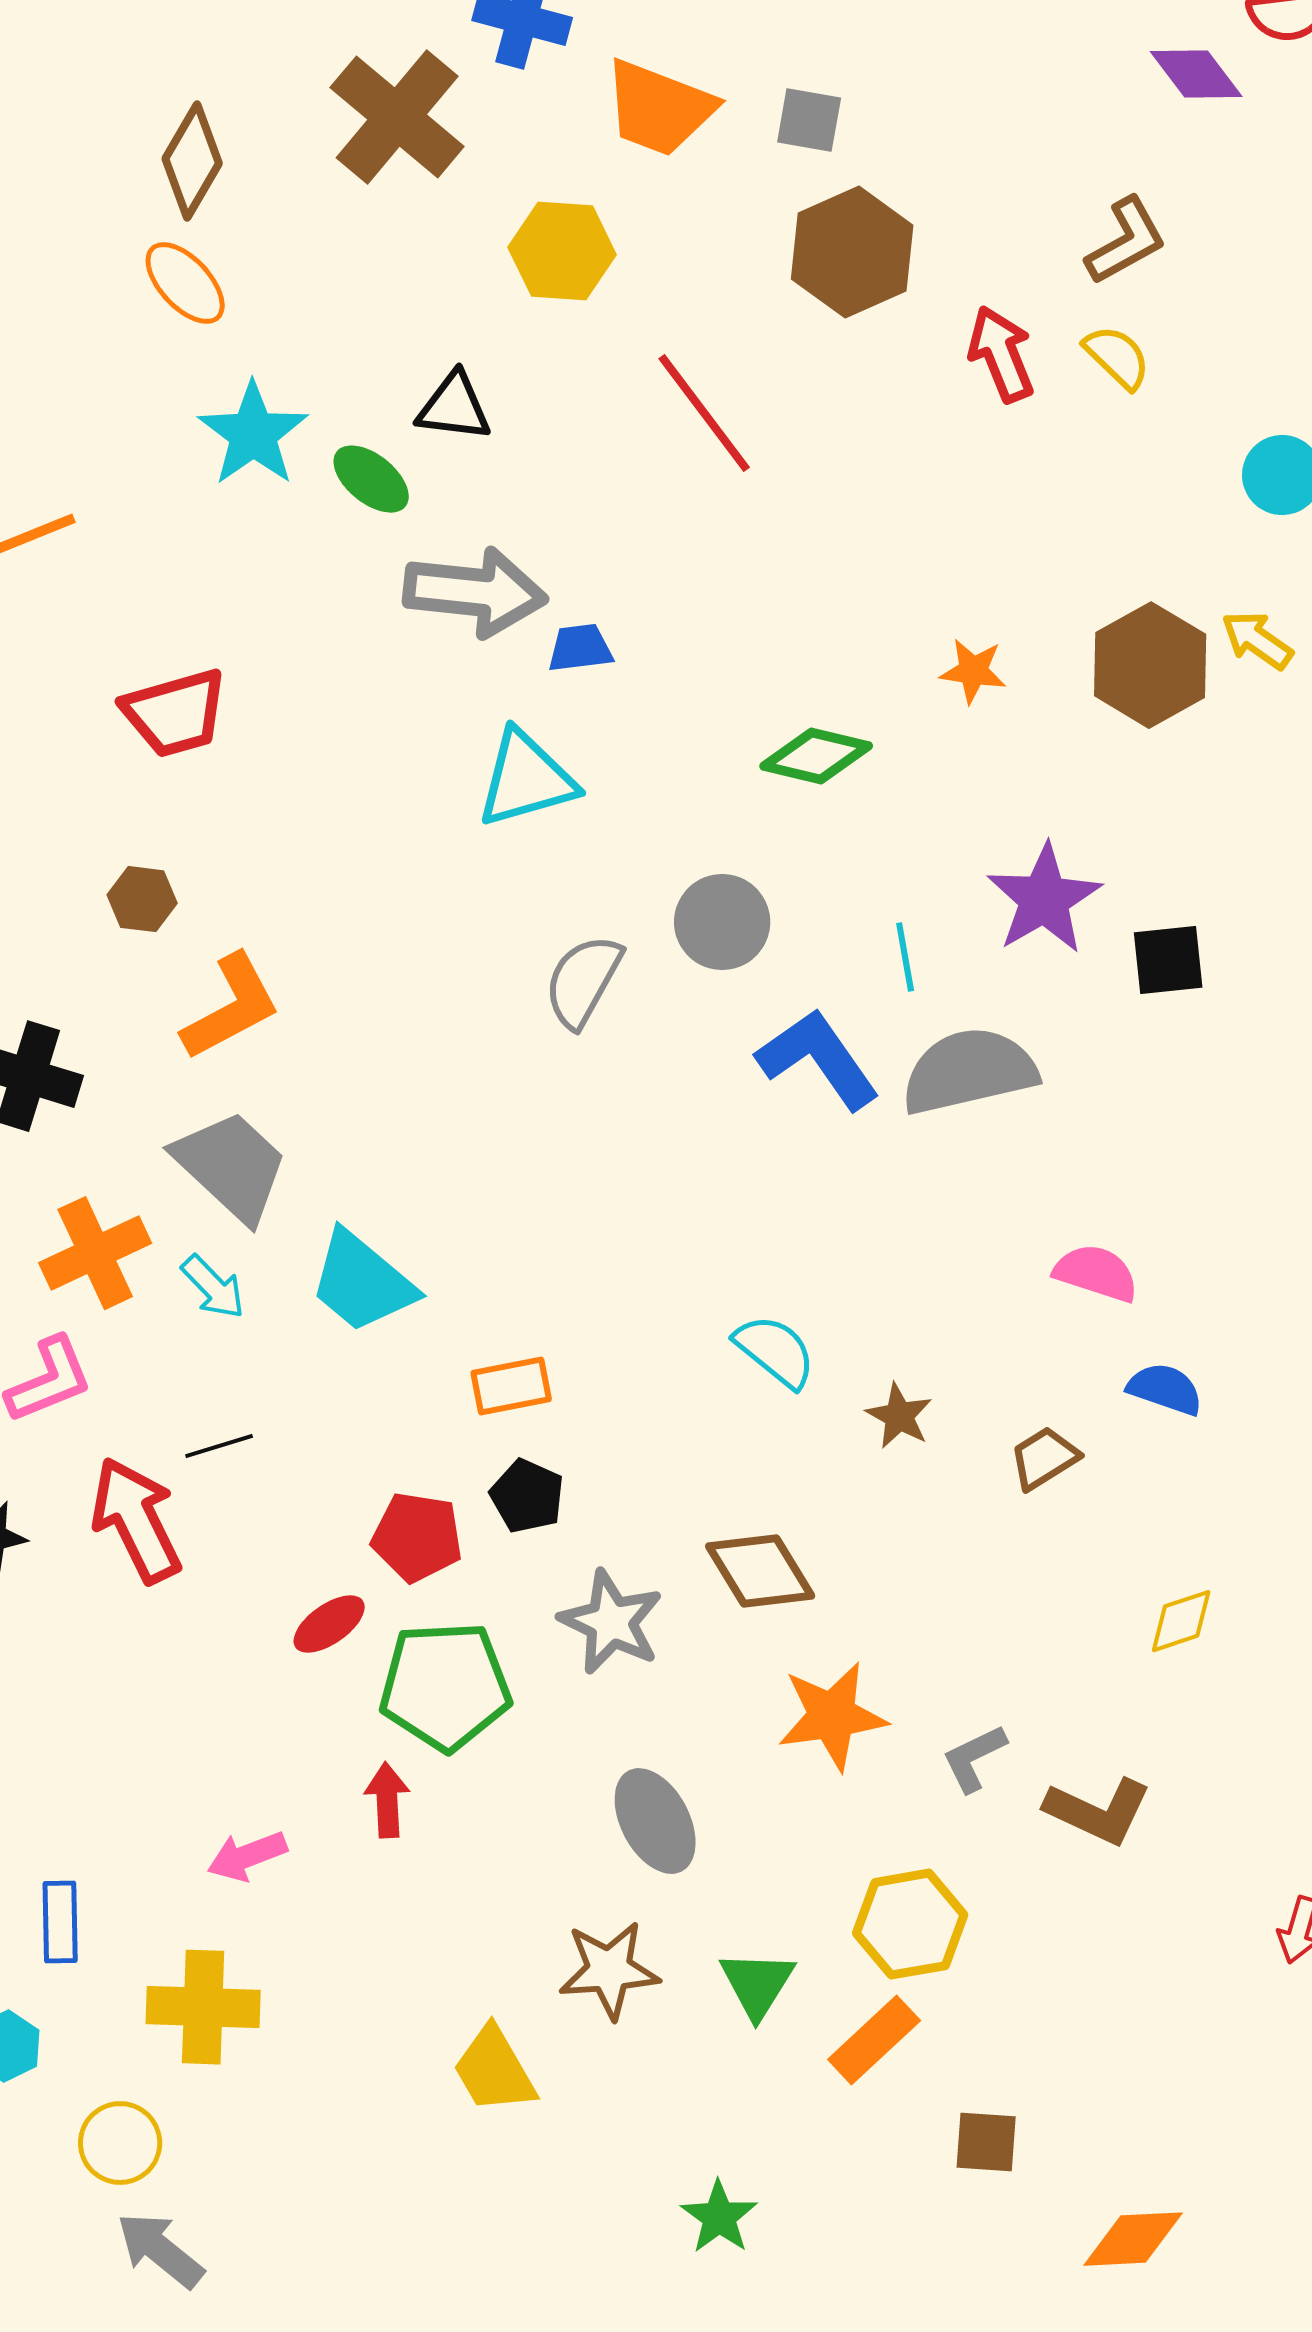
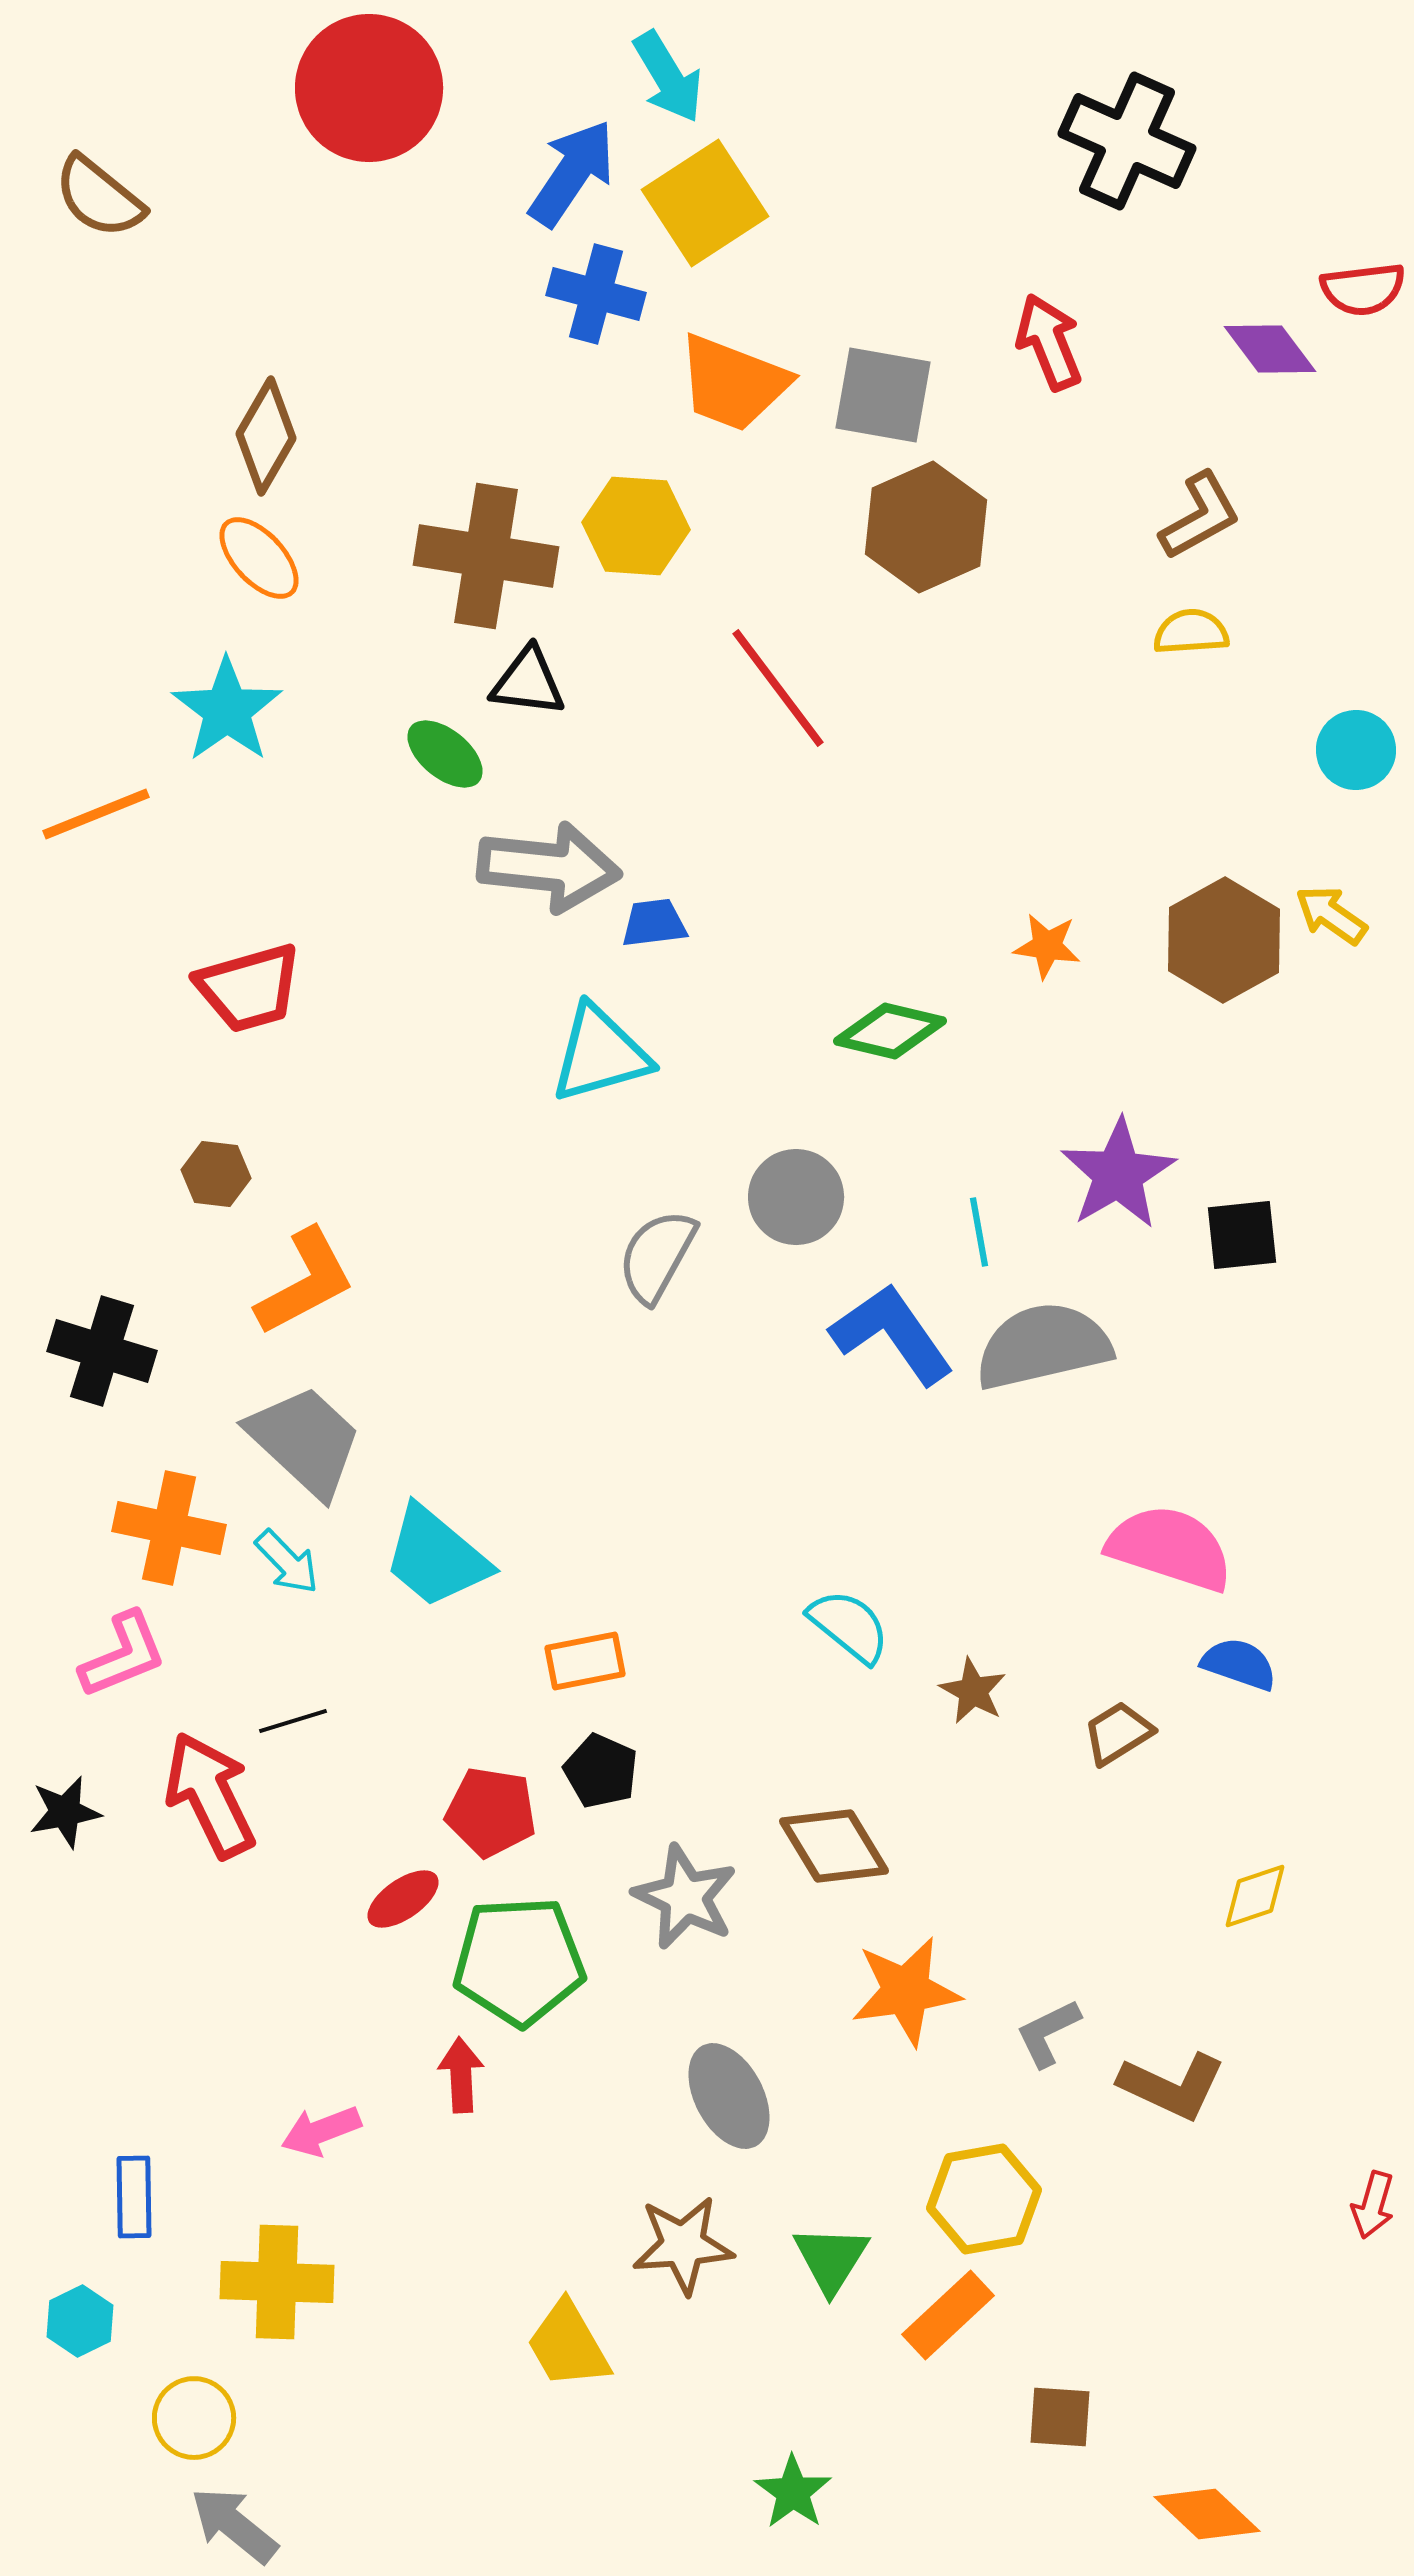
brown cross: (397, 117) -> (486, 556), moved, turned -31
gray square: (809, 120) -> (883, 395), size x1.5
red arrow: (1001, 354) -> (1049, 342), moved
yellow semicircle: (1117, 357) -> (1191, 632), turned -48
cyan star: (253, 434) -> (227, 710), moved
orange cross: (95, 1253) -> (169, 1528), turned 37
pink semicircle: (1096, 1273) -> (1170, 1548), size x1.5
orange diamond: (1133, 2239) -> (1207, 2514), turned 46

